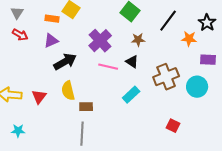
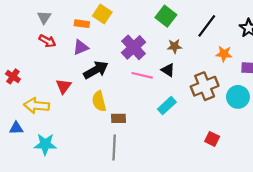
orange star: (189, 39) -> (224, 54), moved
red triangle: (39, 97) -> (64, 86), moved
cyan star: (18, 131) -> (45, 144), size x1.5

